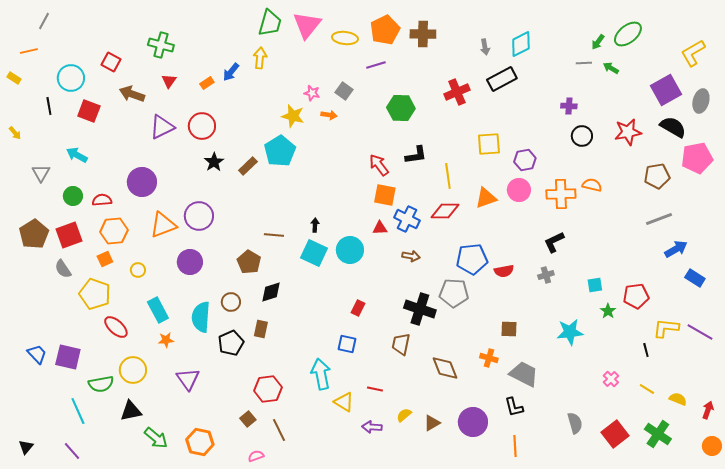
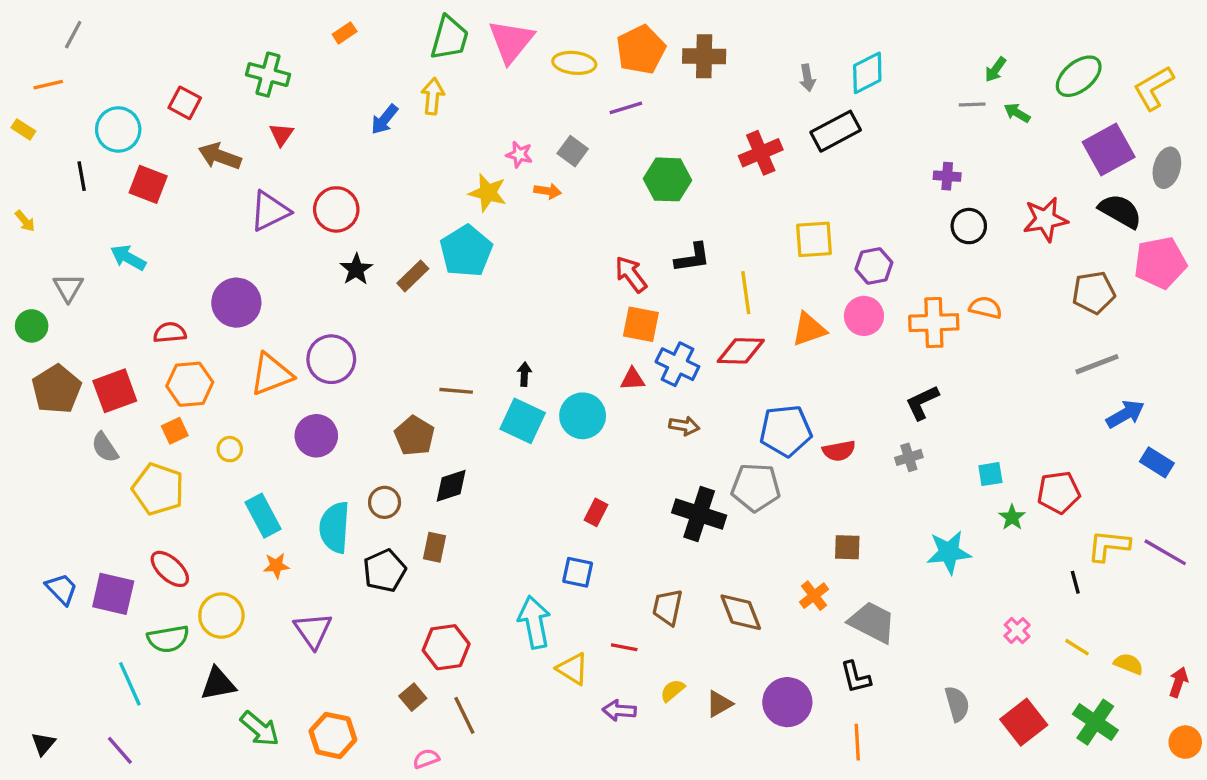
green ellipse: (628, 34) -> (1079, 76), moved
orange rectangle: (207, 83) -> (345, 33), moved
green circle: (73, 196) -> (32, 326), moved
red ellipse: (116, 327) -> (170, 569), moved
brown trapezoid: (401, 344) -> (668, 607), moved
orange cross: (489, 358) -> (814, 596), turned 36

